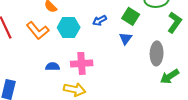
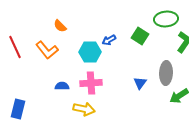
cyan hexagon: (69, 27) -> (90, 52), moved
blue triangle: (126, 38) -> (140, 83), moved

